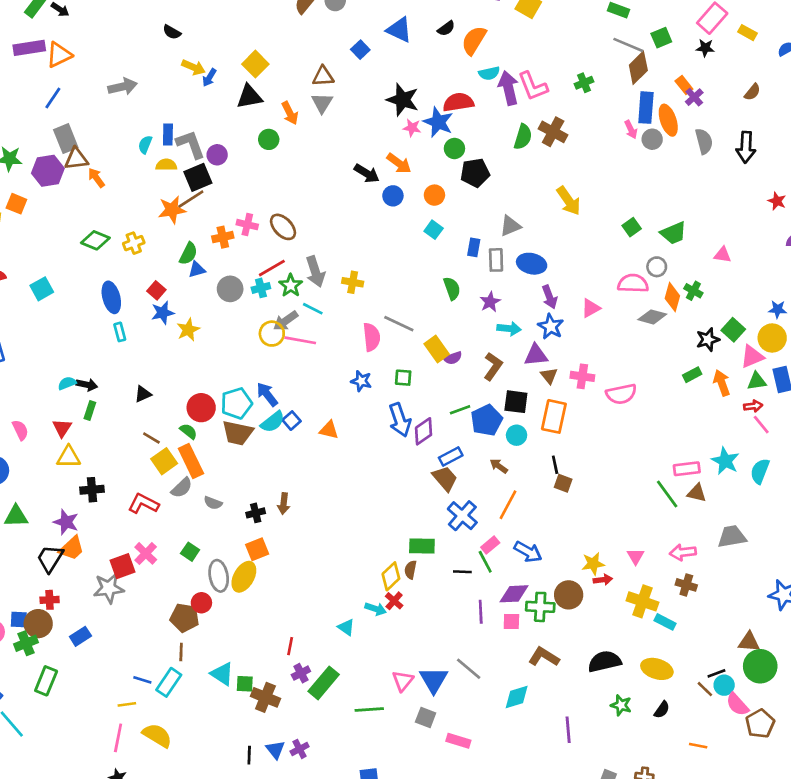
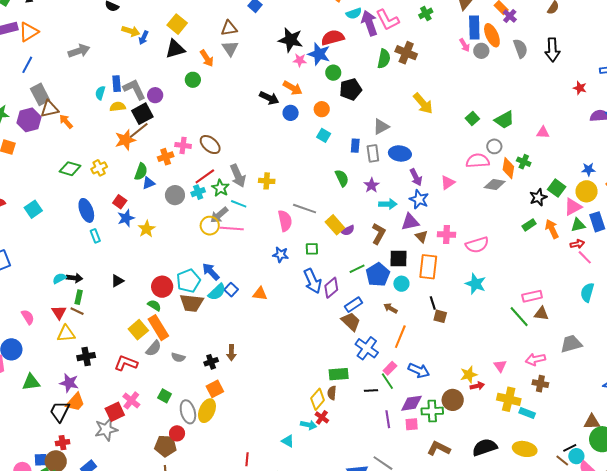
brown line: (151, 438) -> (77, 311), moved
cyan star: (725, 461) -> (476, 284), moved

